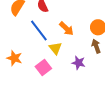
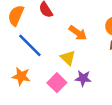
blue line: (39, 30) -> (30, 45), moved
purple star: (78, 63) -> (83, 78), moved

